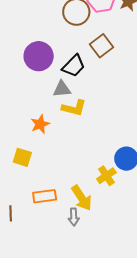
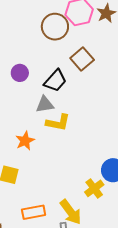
purple circle: (39, 56) -> (20, 73), size x0.6

